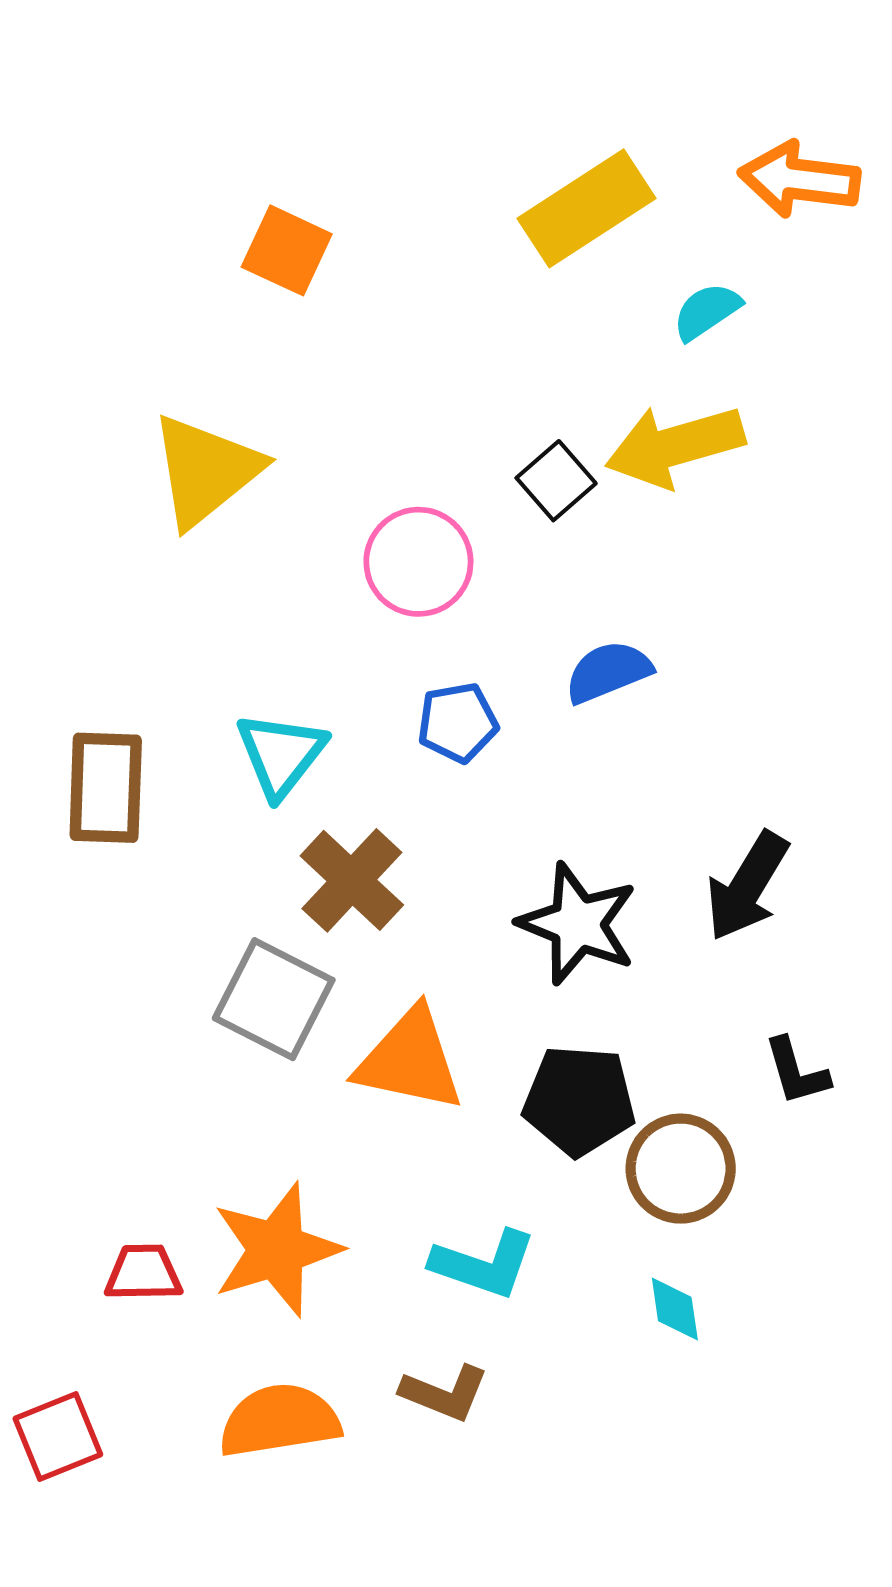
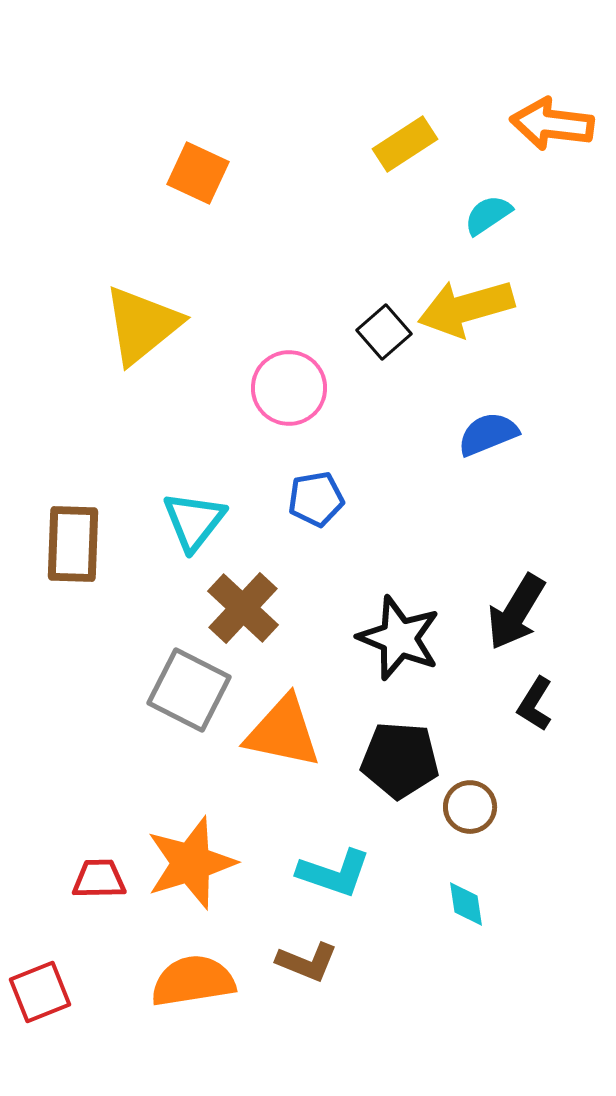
yellow rectangle: (586, 208) -> (405, 144), size x0.7
blue semicircle: (608, 672) -> (488, 434), moved
black L-shape: (796, 1072) -> (535, 704), moved, turned 48
brown circle: (681, 1169) -> (470, 807), size x0.7

